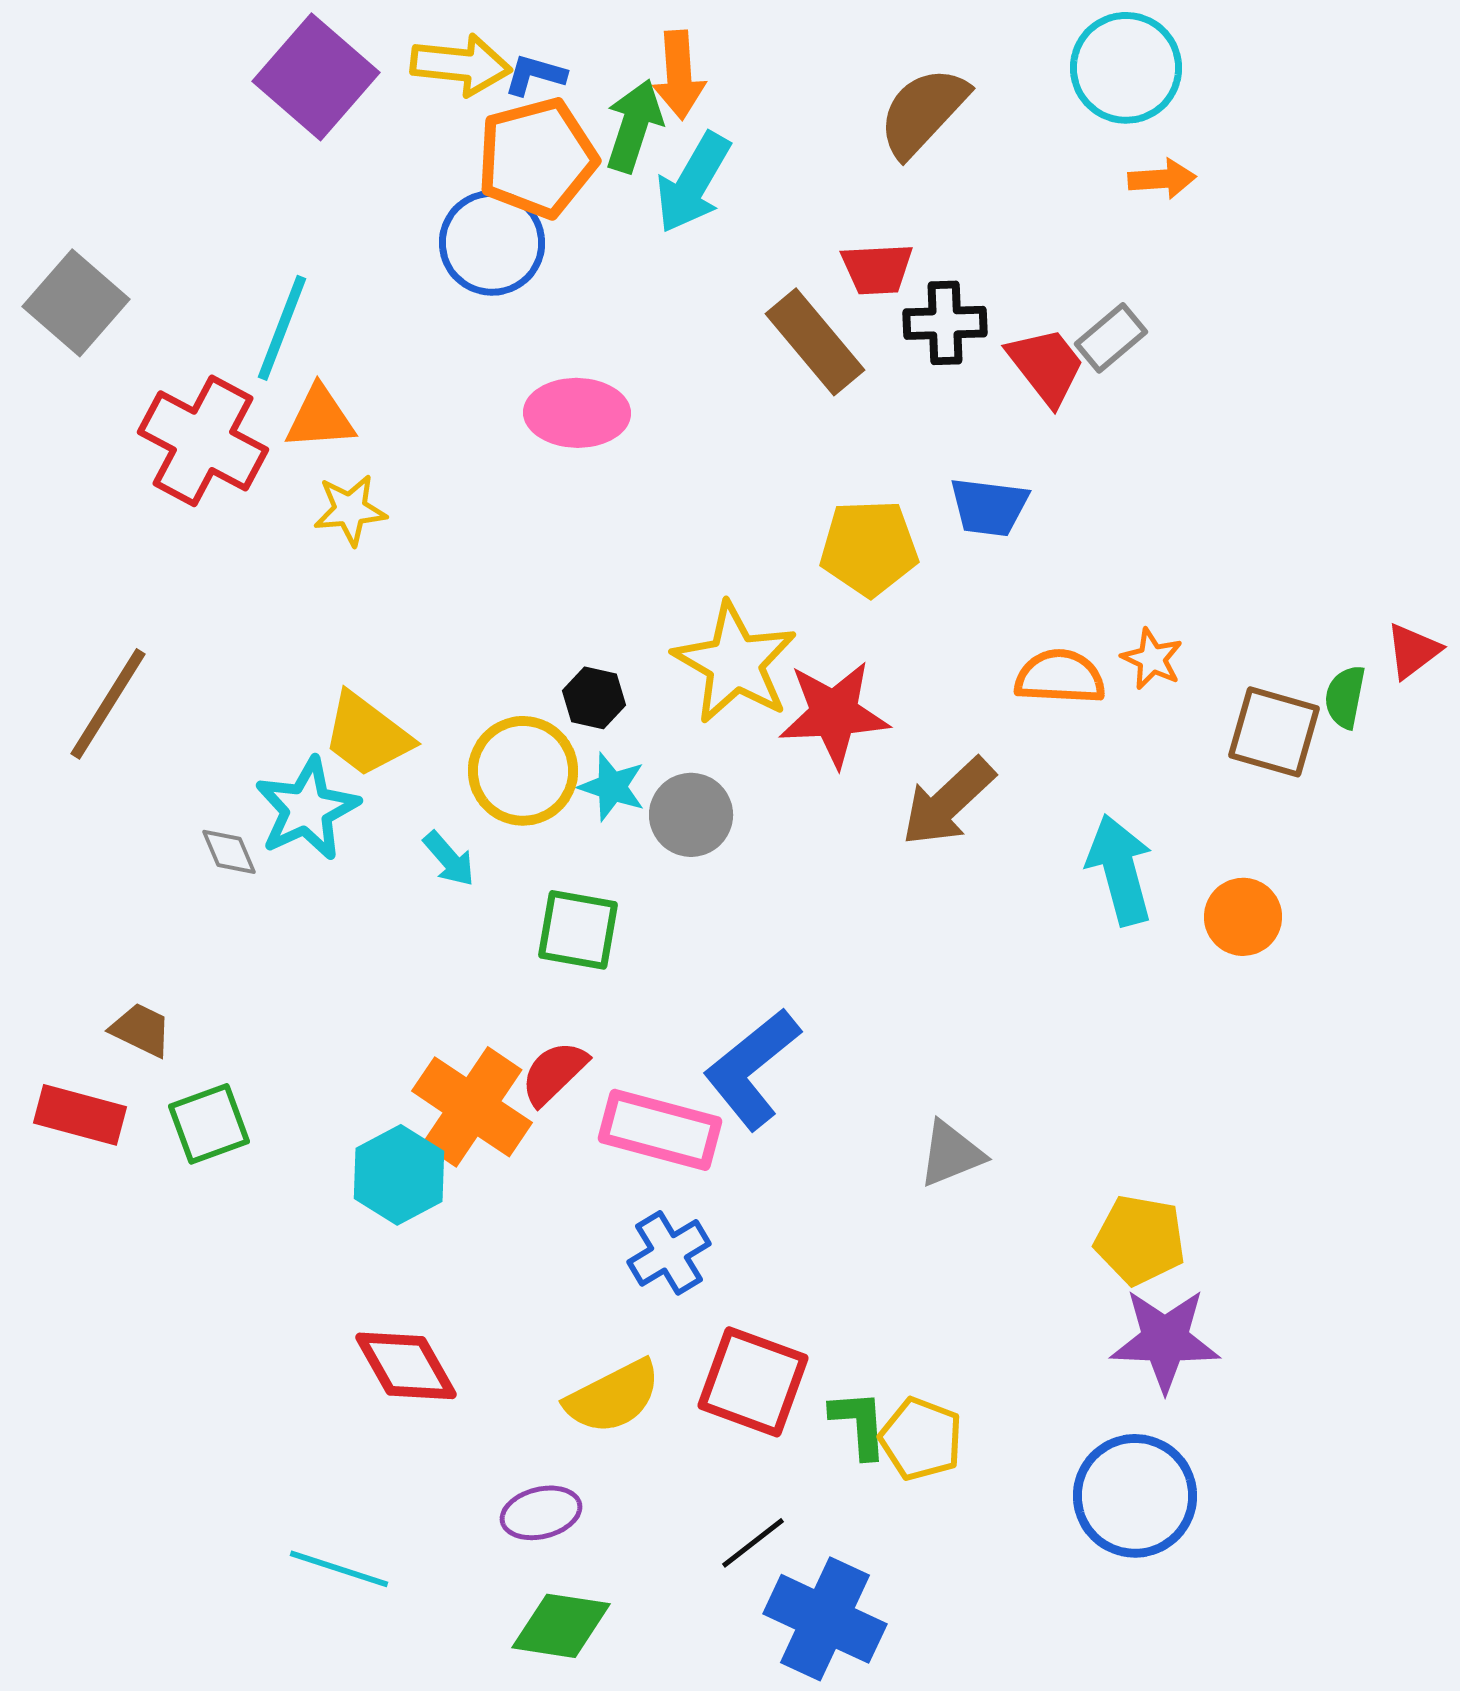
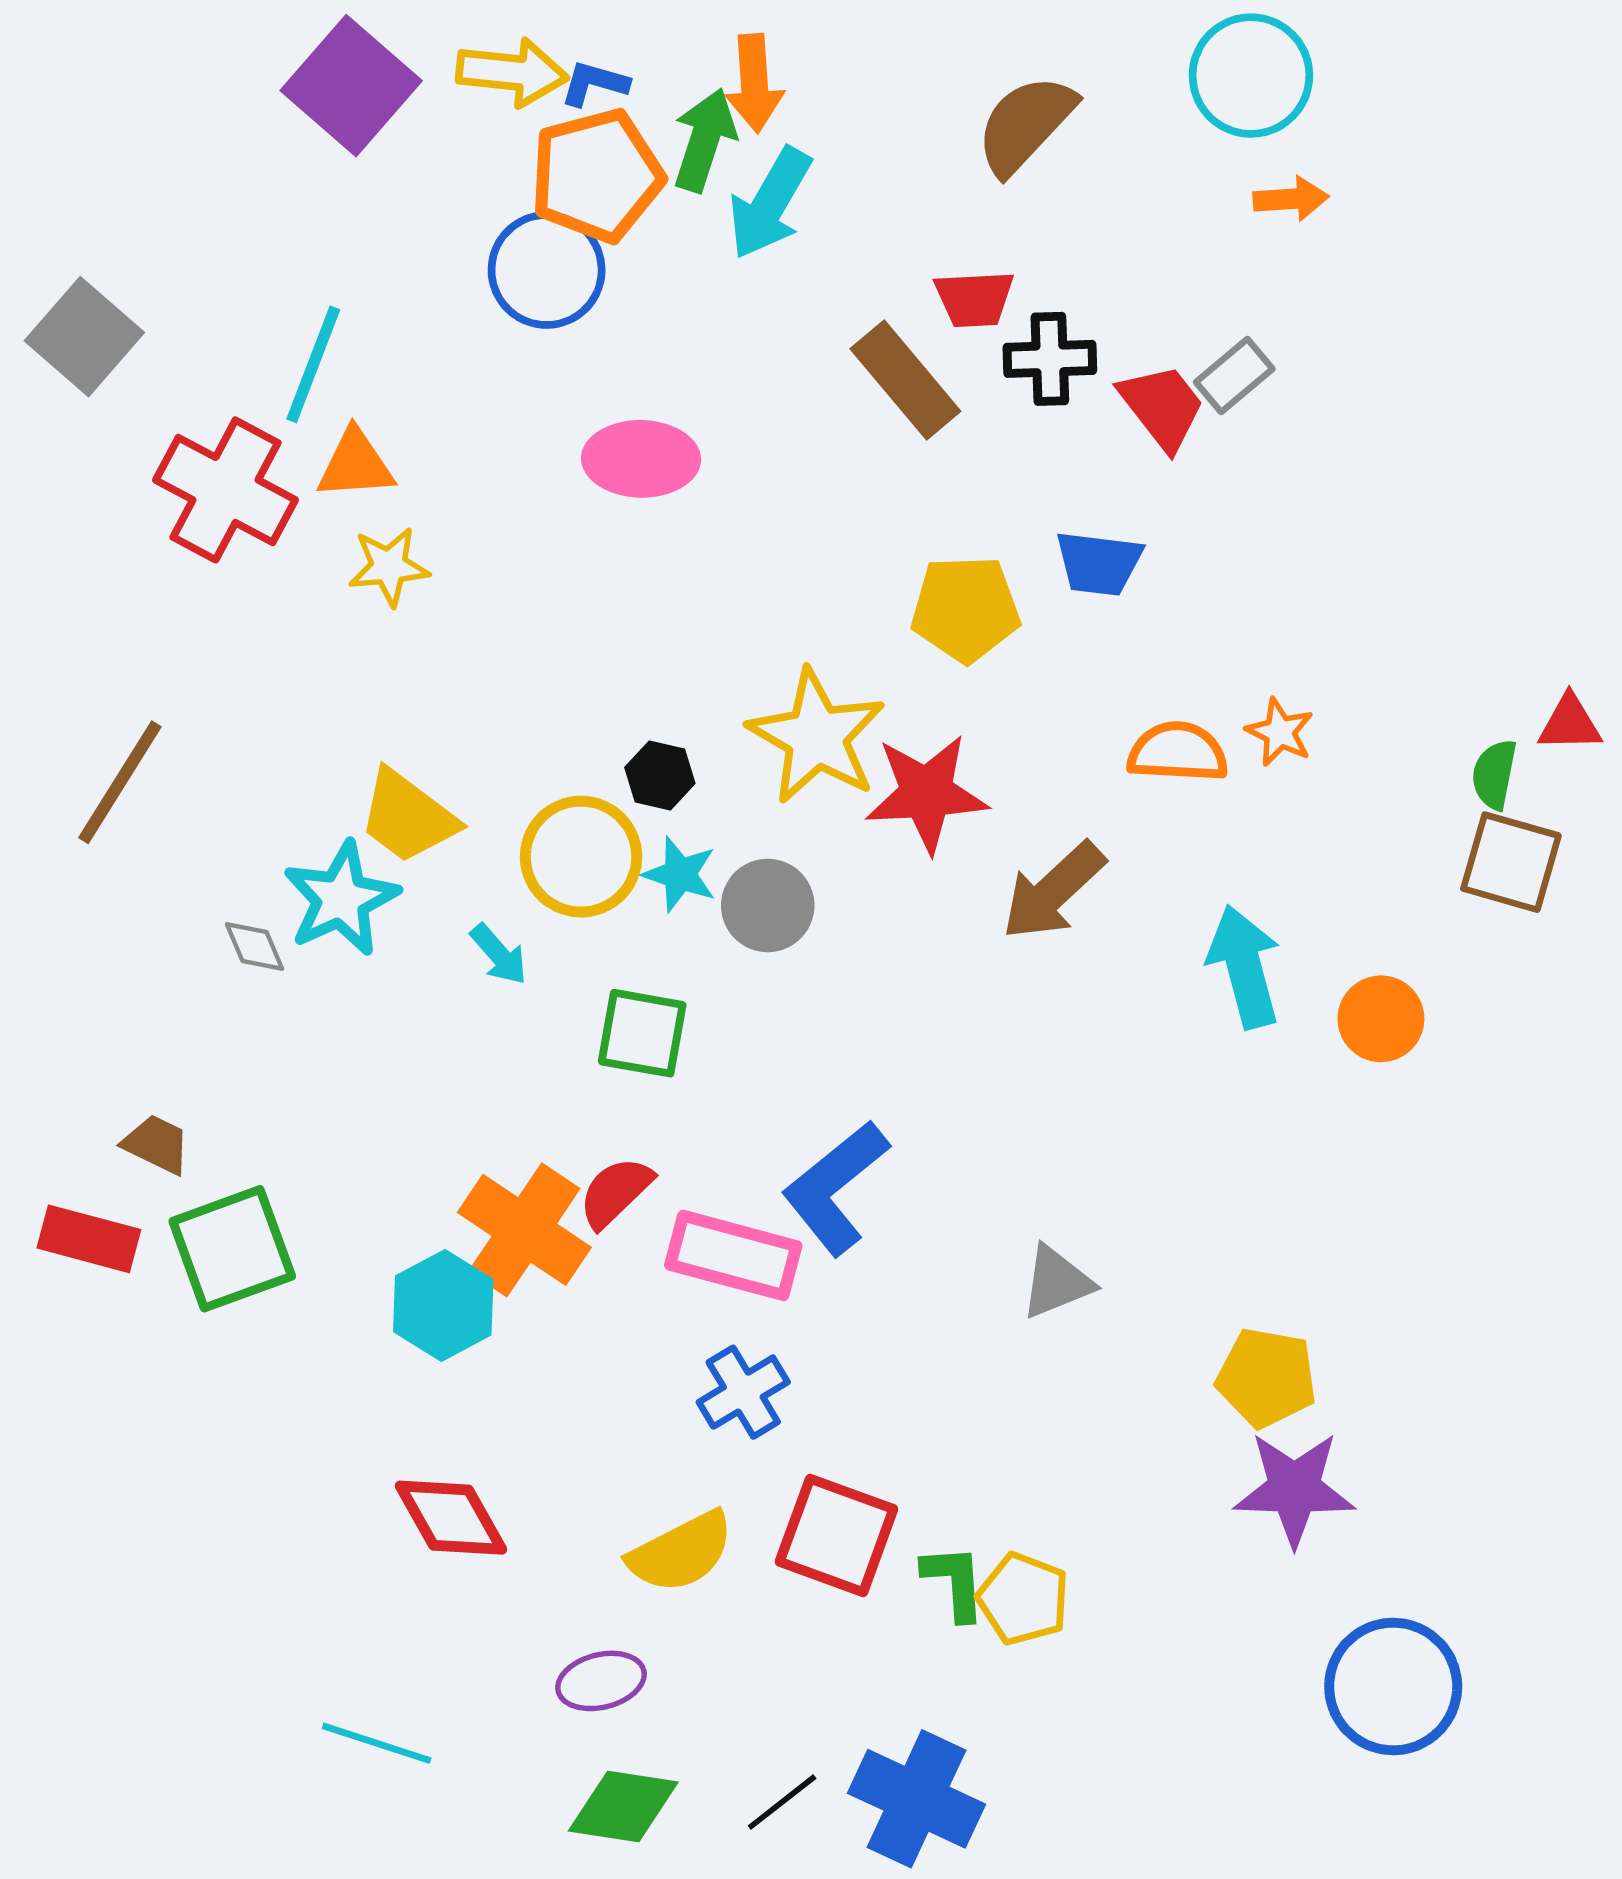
red triangle: (1413, 651) -> (1570, 723), turned 36
brown square: (1274, 732) -> (1511, 862), moved
green square: (209, 1124) -> (232, 1249), size x1.4
blue circle: (1135, 1496) -> (1393, 1687), moved
black line: (753, 1543) -> (782, 1802), moved

